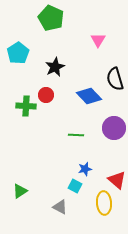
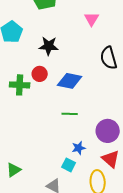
black star: (55, 67) -> (49, 46), turned 30
blue diamond: (89, 96) -> (70, 81), moved, turned -35
purple circle: (114, 128) -> (108, 131), moved

